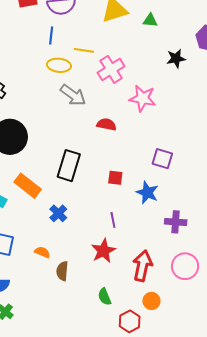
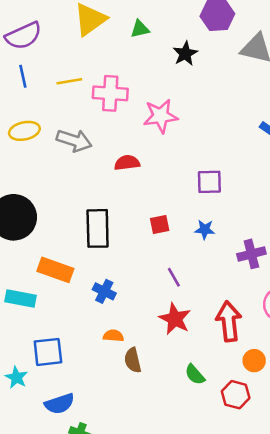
green triangle: (150, 20) -> (140, 29), moved
yellow ellipse: (59, 65) -> (24, 131), moved
pink cross: (111, 69) -> (110, 93), turned -36
blue star: (147, 193) -> (205, 230), size x0.7
orange semicircle: (42, 252) -> (113, 336), moved

